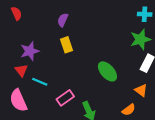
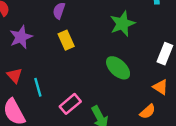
green star: (140, 39) -> (122, 24), moved
purple star: (30, 51) -> (21, 37), moved
cyan line: (40, 82) -> (38, 87), turned 56

